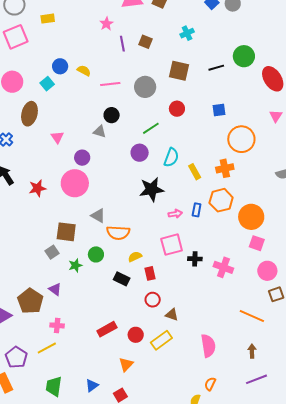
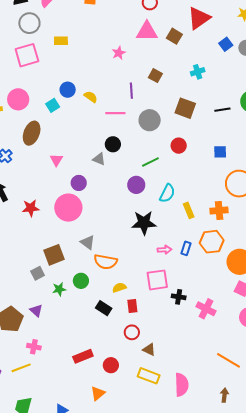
purple line: (122, 44) -> (131, 91), moved
brown square: (66, 232) -> (54, 255), turned -35
yellow rectangle: (161, 340) -> (149, 376), moved, turned 50

